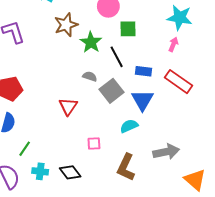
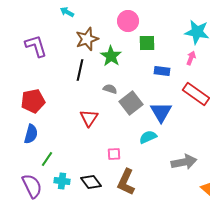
black line: (117, 57) -> (80, 70), moved, turned 40
blue rectangle: (143, 71) -> (162, 71), moved
brown L-shape: (126, 167) -> (126, 182), moved

